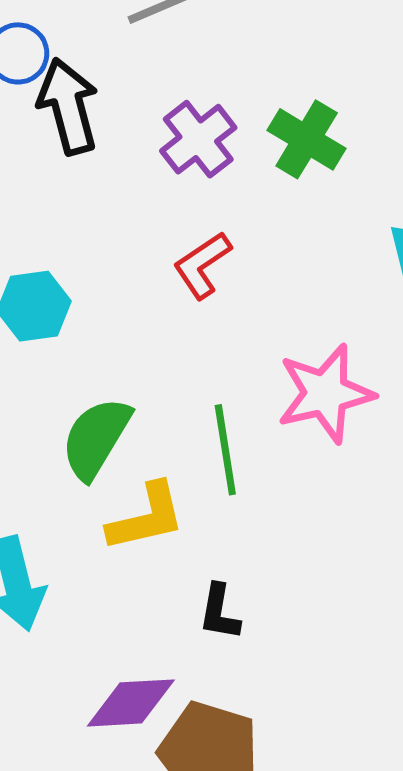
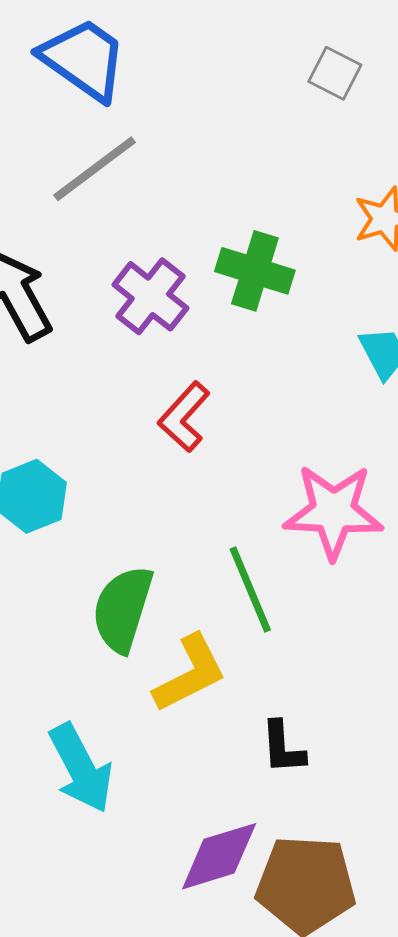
pink star: (325, 393) -> (333, 511), turned 30

